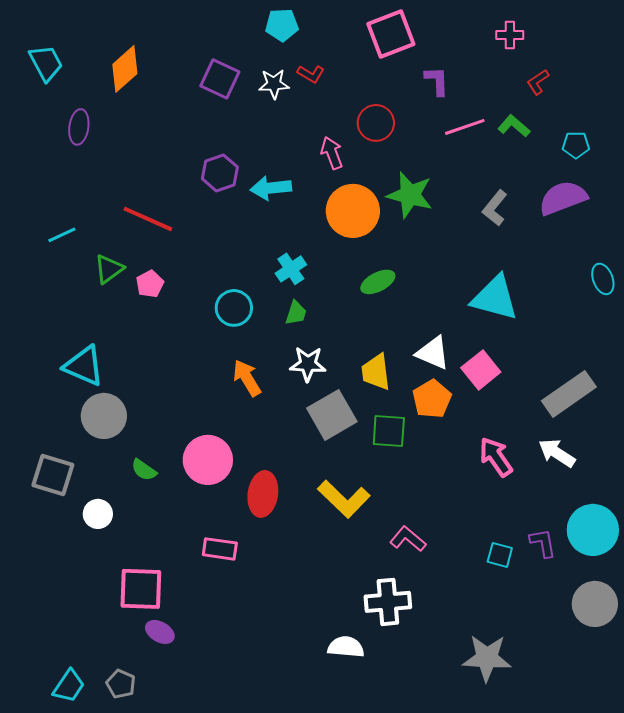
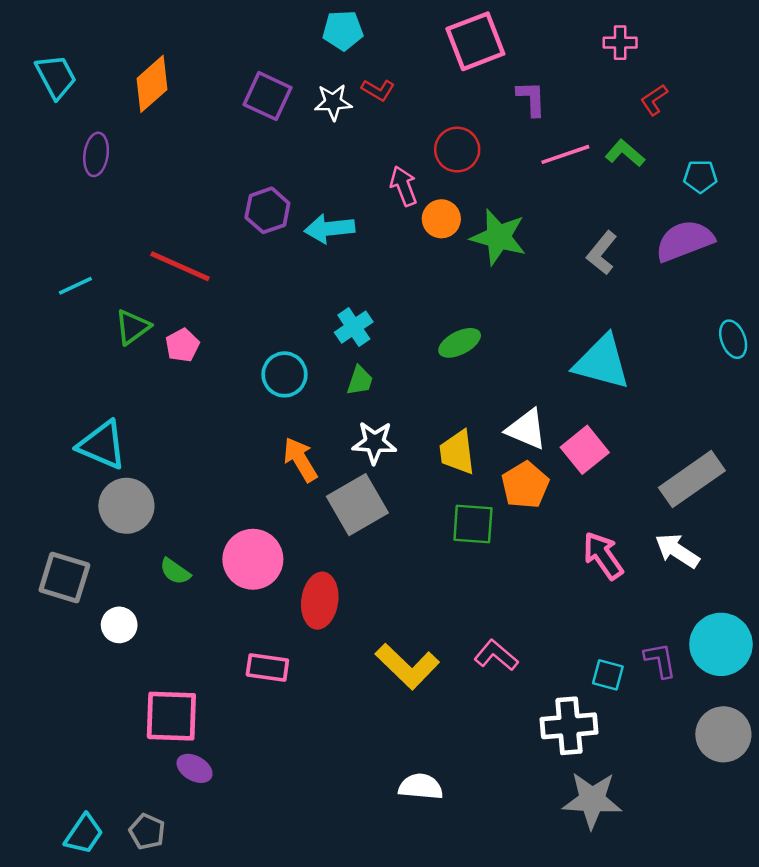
orange circle: (353, 211) -> (441, 219), moved, size x0.6
gray square: (332, 415) -> (357, 505), moved
yellow L-shape: (344, 499) -> (407, 666), moved
white cross: (388, 602) -> (569, 726), moved

